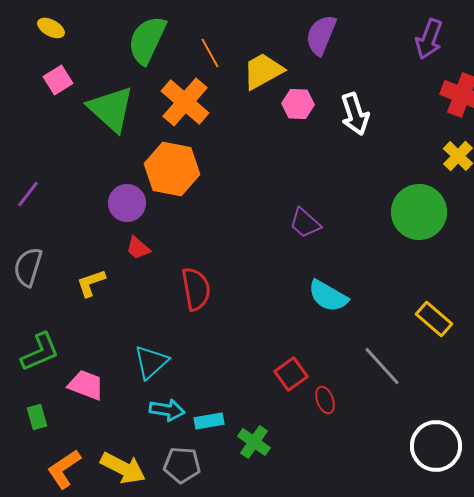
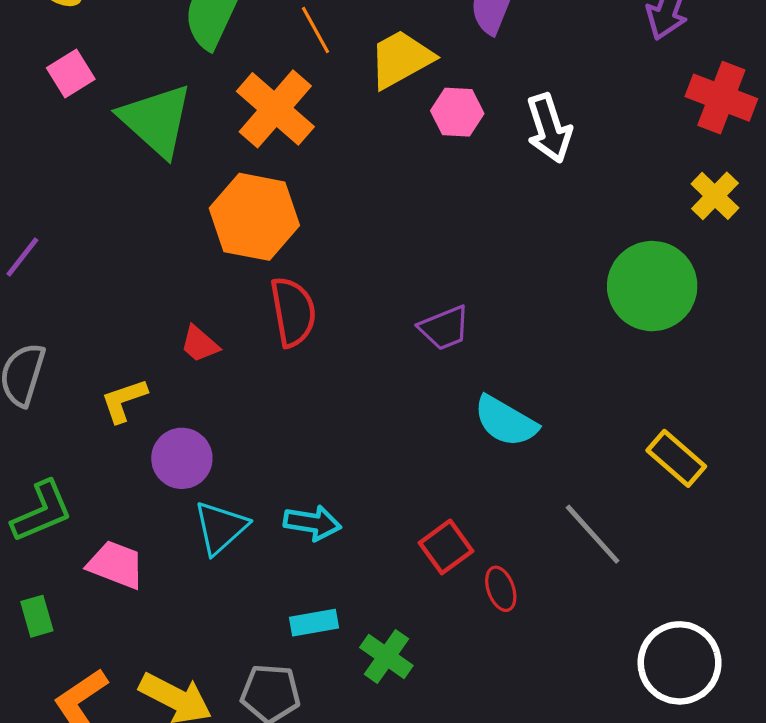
purple circle: (127, 203) -> (182, 458), moved
purple trapezoid: (305, 223) -> (444, 328), moved, turned -64
red semicircle: (196, 289) -> (293, 312), moved
cyan arrow: (167, 410) -> (312, 523), moved

